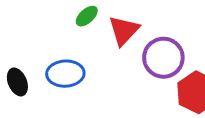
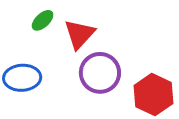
purple circle: (163, 58) -> (100, 73), moved

